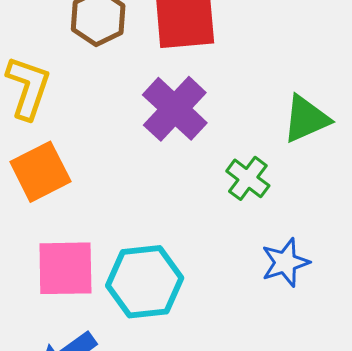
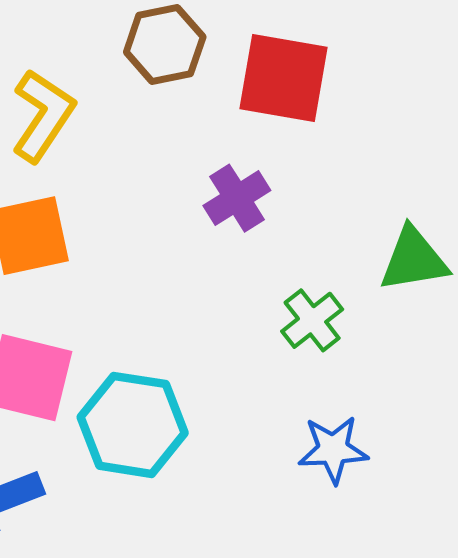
purple cross: (175, 109) -> (237, 198), size x0.7

